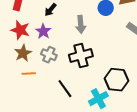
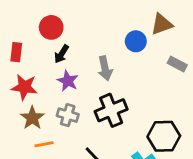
purple star: (43, 31) -> (68, 81), moved

